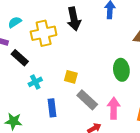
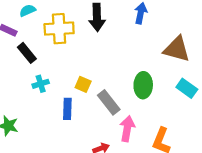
gray rectangle: (87, 100) -> (109, 102), moved
blue rectangle: (52, 108) -> (67, 109), moved

